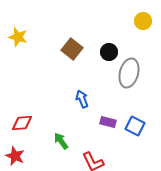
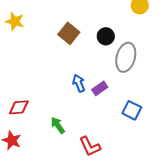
purple rectangle: (108, 122) -> (100, 88), moved, turned -49

